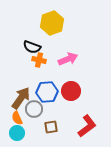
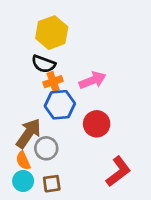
yellow hexagon: (52, 23) -> (52, 33), moved
orange cross: (39, 60) -> (53, 82), turned -32
blue hexagon: (47, 92) -> (60, 105), moved
brown square: (51, 127) -> (52, 184), moved

